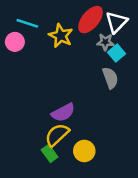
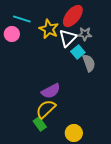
white triangle: (117, 22) -> (68, 38), moved
cyan square: (117, 53) -> (78, 52), moved
yellow circle: (84, 151) -> (74, 133), moved

